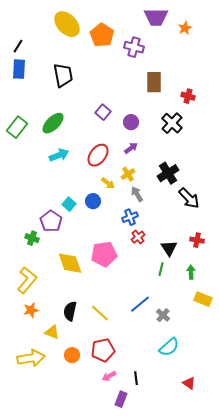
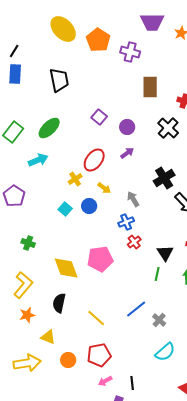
cyan arrow: (59, 155) -> (38, 160), moved
yellow cross: (128, 174) -> (75, 179), moved
purple pentagon: (51, 221) -> (14, 196), moved
black semicircle: (70, 311) -> (59, 303), moved

